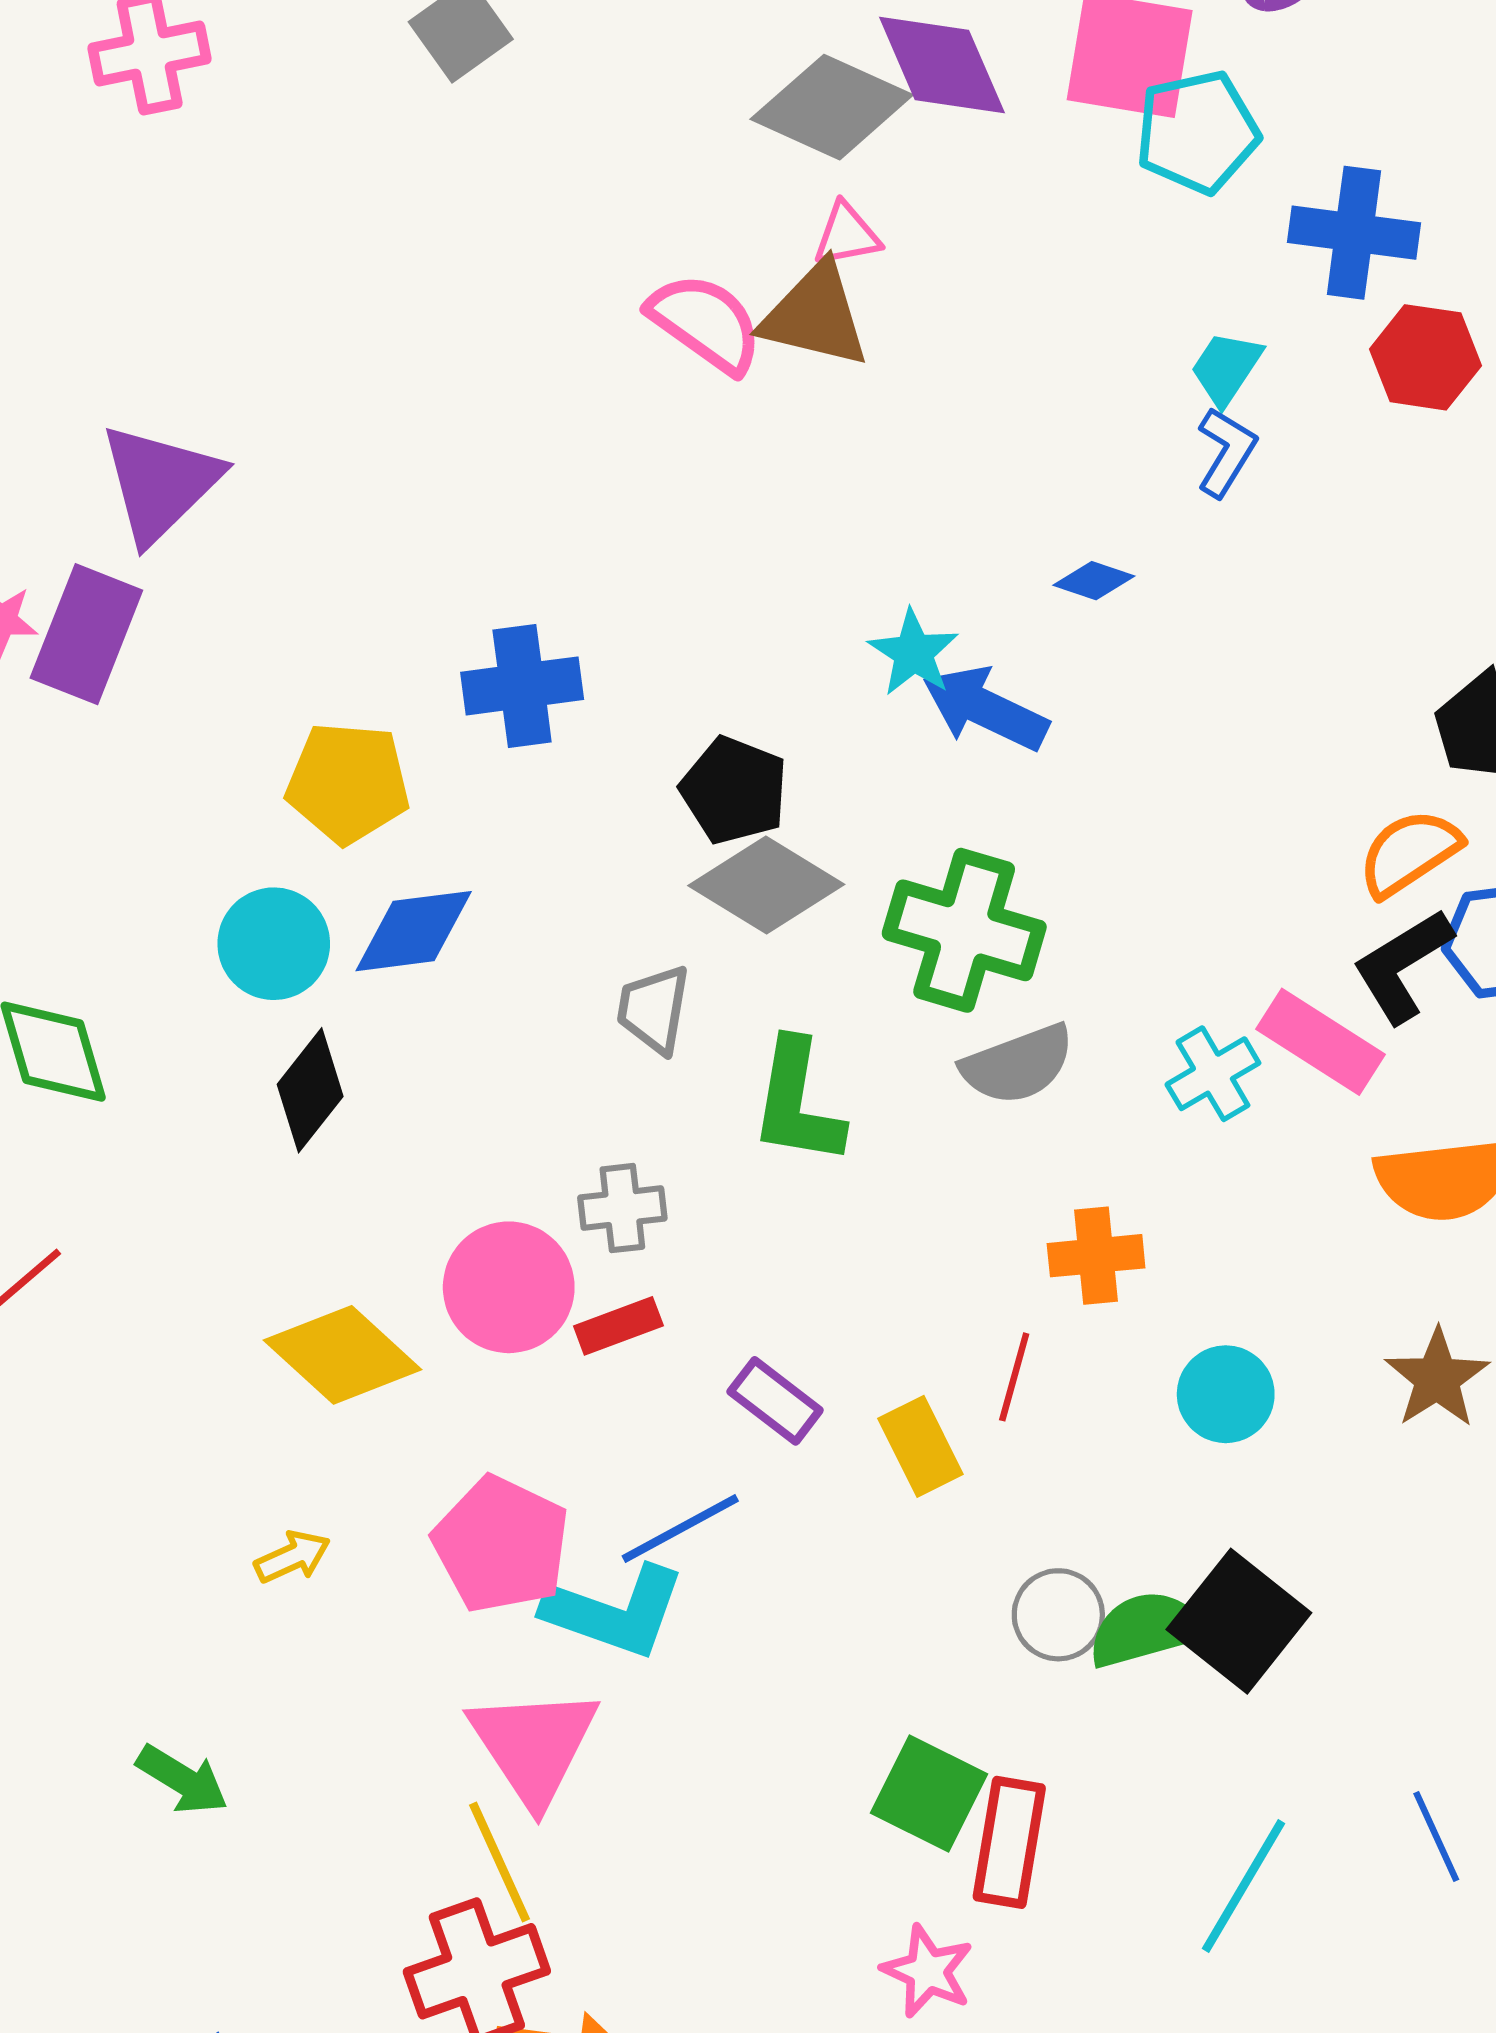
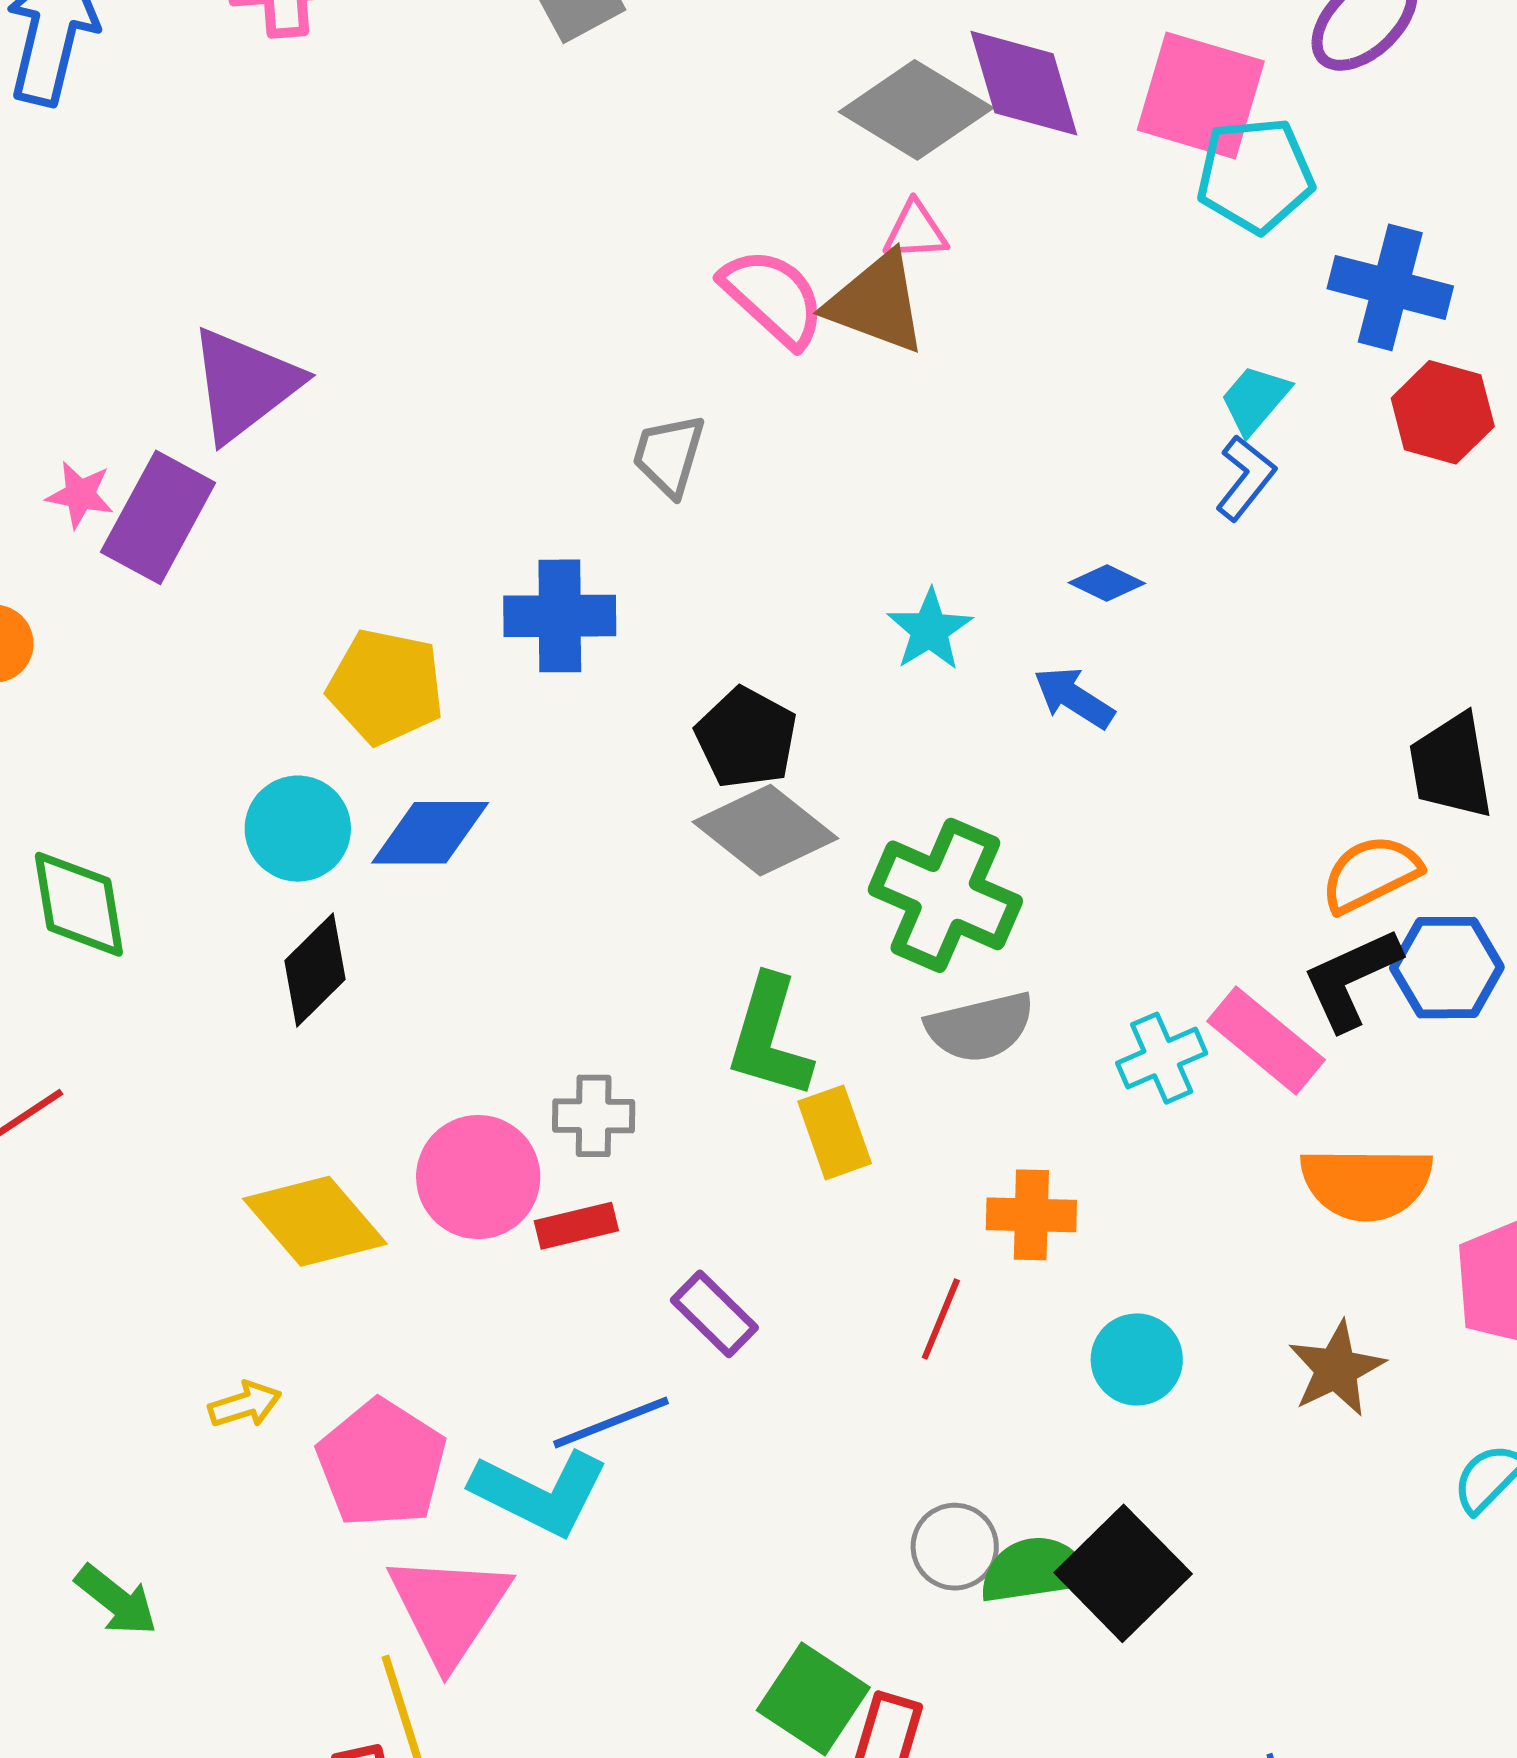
blue arrow: (985, 708) -> (1074, 698), moved, size x0.7
gray trapezoid: (654, 1009) -> (669, 455), moved
yellow rectangle: (920, 1446) -> (835, 1132), moved
pink pentagon: (501, 1545) -> (382, 1464), moved

